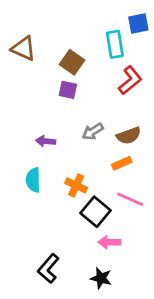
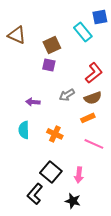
cyan rectangle: (115, 44) -> (83, 32), turned -30
brown square: (72, 62) -> (52, 45), turned 30
red L-shape: (130, 80) -> (94, 73), moved
black square: (95, 212) -> (51, 172), moved
pink arrow: (109, 242) -> (79, 175), turned -84

